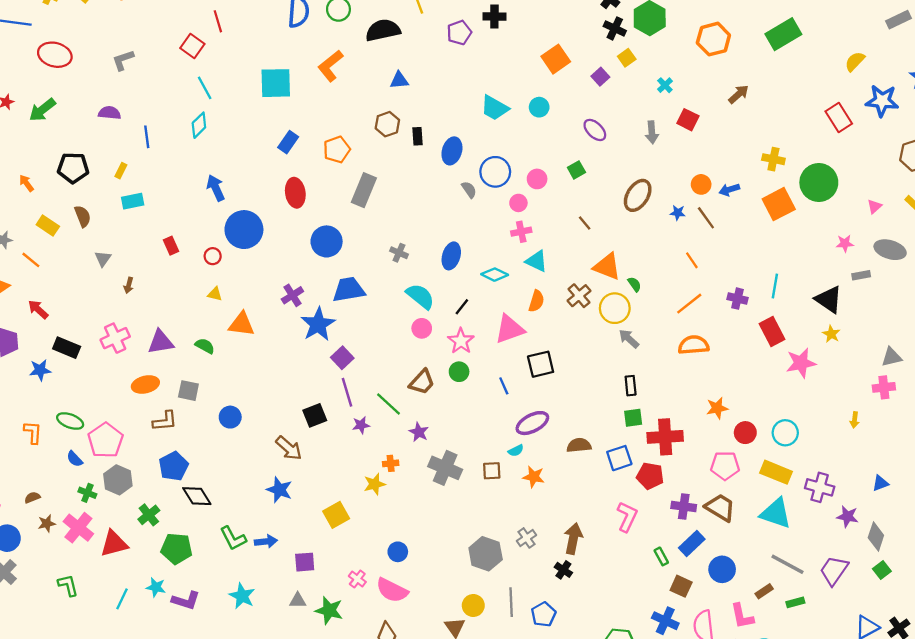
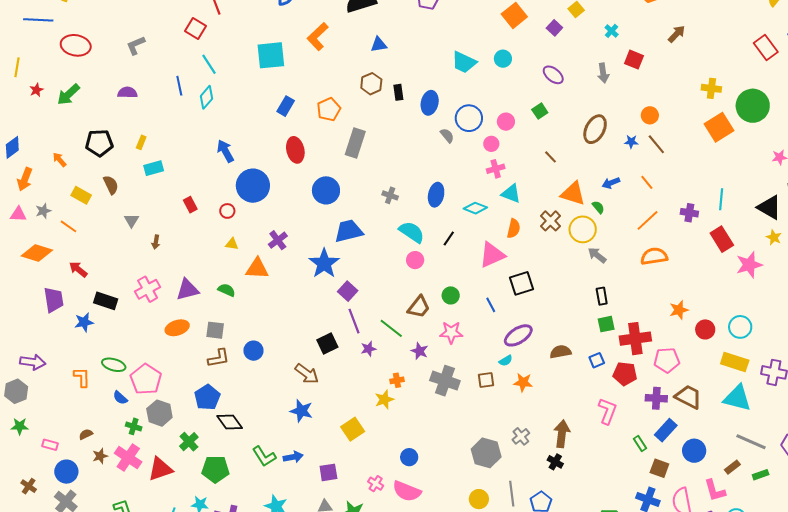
blue line: (147, 137) -> (179, 86), moved
blue arrow: (729, 190) -> (611, 183), moved
purple cross: (292, 295) -> (278, 240), moved
pink star: (461, 341) -> (451, 332), moved, turned -30
brown L-shape: (165, 421) -> (219, 358), moved
blue square: (619, 458) -> (597, 360), size x0.7
pink pentagon: (725, 466) -> (667, 360), moved

